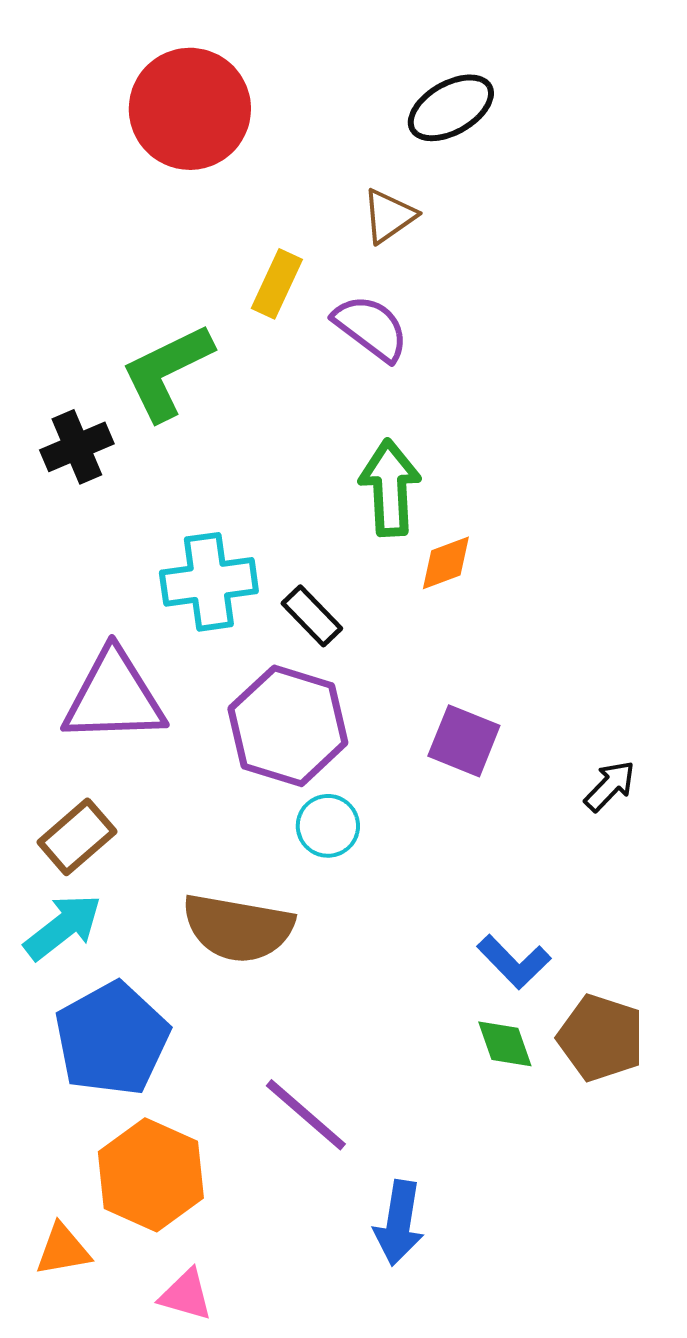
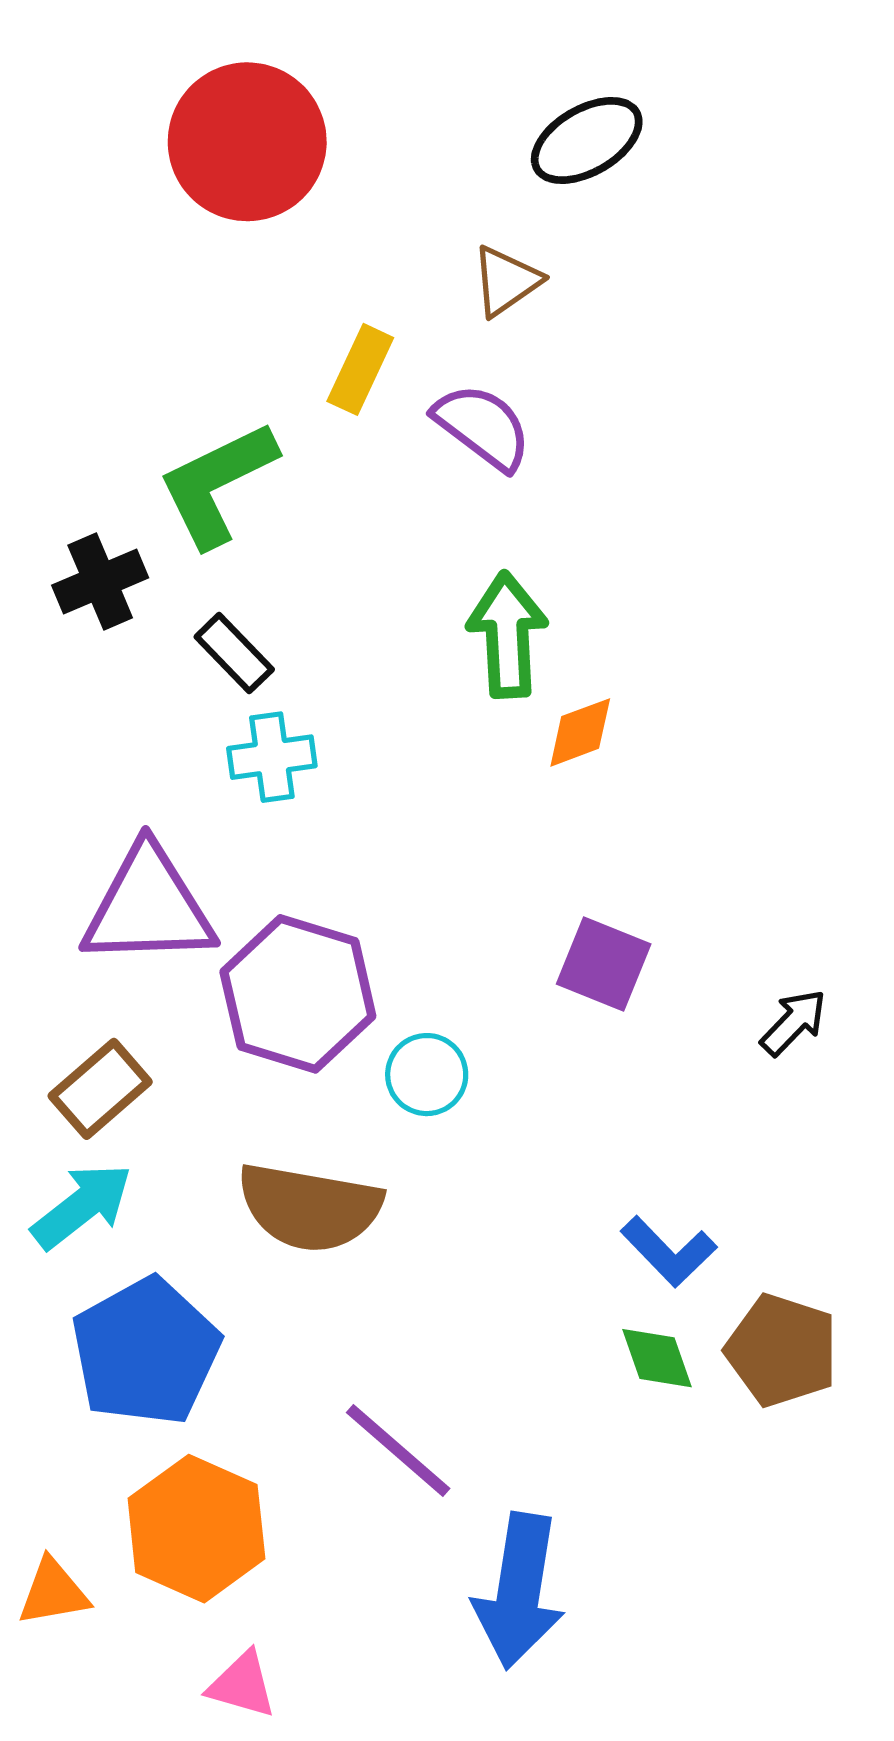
cyan cross: (209, 582) -> (272, 757), size x0.7
black rectangle: (312, 616) -> (234, 653), moved
purple hexagon: (288, 726) -> (298, 994), moved
blue arrow: (399, 1223) -> (519, 1591), size x1.4
orange triangle: (63, 1250) -> (53, 1592), moved

